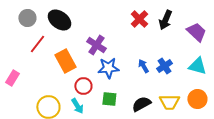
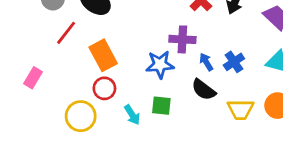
purple cross: (96, 45) -> (182, 39), moved, turned -30
red circle: (83, 86) -> (104, 88), moved
black semicircle: (141, 104) -> (204, 90), moved, turned -114
cyan arrow: (77, 106) -> (132, 115), moved

